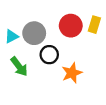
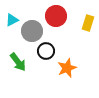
red circle: (71, 26) -> (56, 16), moved
cyan triangle: (12, 36) -> (12, 20), moved

